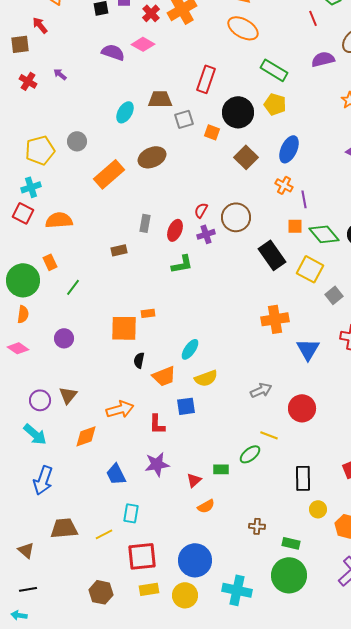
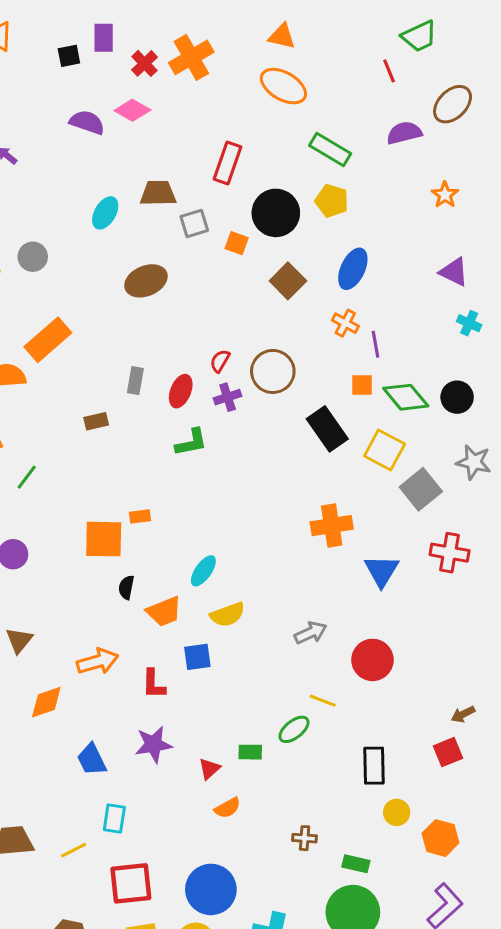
orange rectangle: (109, 174) -> (48, 340), moved
gray square: (334, 295) -> (421, 489), size x1.5

